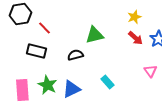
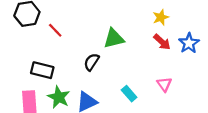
black rectangle: (36, 51) -> (42, 70), moved
black semicircle: (75, 55) -> (92, 62), turned -42
pink triangle: (150, 71) -> (164, 84), moved

